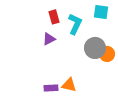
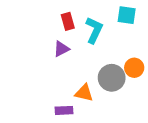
gray circle: (95, 48) -> (112, 78), moved
orange triangle: (69, 85) -> (84, 93), moved

